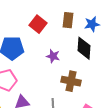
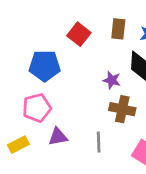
purple star: (53, 56) -> (112, 80), moved

